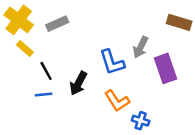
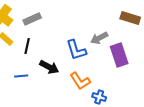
gray arrow: (141, 47) -> (99, 38), turned 36
black line: (46, 71) -> (27, 46), moved, turned 42
black arrow: (78, 83) -> (49, 67), turned -90

